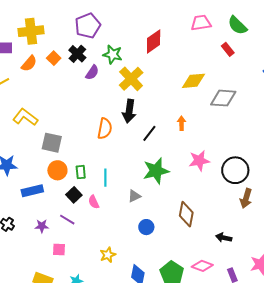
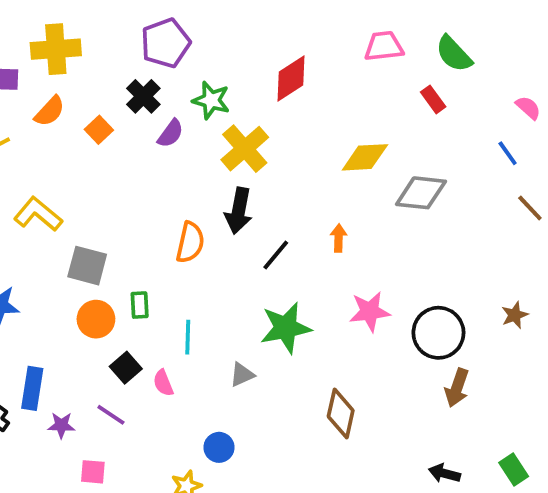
orange square: (54, 58) -> (99, 130), moved
green rectangle: (81, 172) -> (140, 305), moved
blue rectangle: (32, 191) -> (32, 388), moved, turned -70
blue circle: (146, 227) -> (219, 447), moved
black arrow: (224, 238) -> (444, 473), moved

